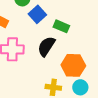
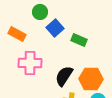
black semicircle: (46, 46) -> (64, 76), moved

